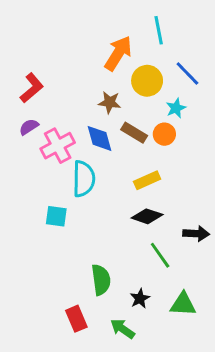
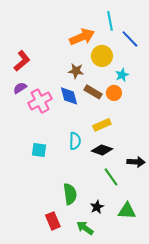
orange arrow: (118, 53) -> (82, 37), turned 35
blue line: (187, 74) -> (130, 39), moved
cyan semicircle: (84, 179) -> (75, 141), moved, size x0.7

